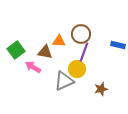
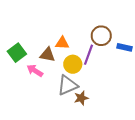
brown circle: (81, 34) -> (101, 36), moved
yellow circle: (77, 69) -> (73, 64), moved
brown star: (101, 89) -> (81, 98), moved

